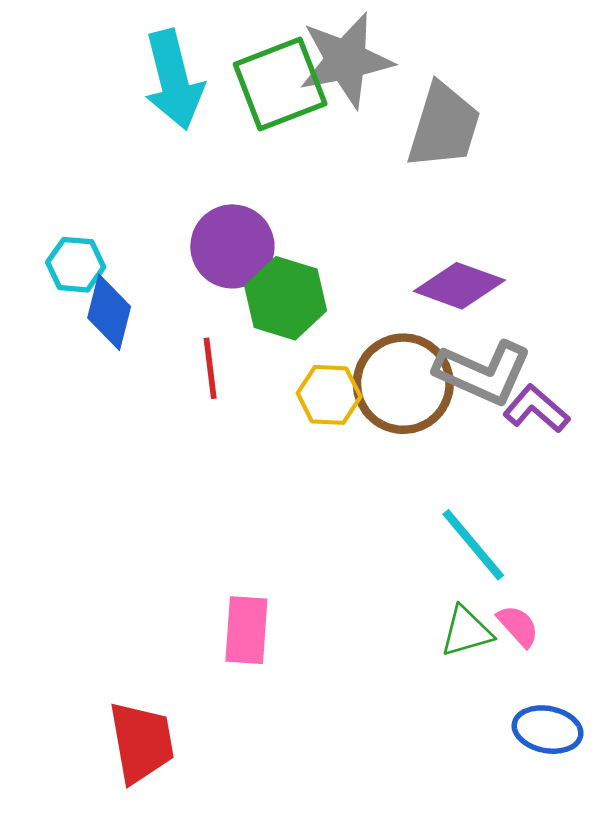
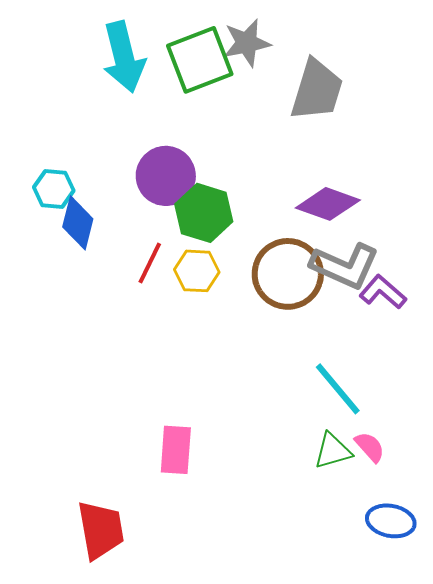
gray star: (346, 60) -> (247, 43), size x0.7
red line: (210, 368) -> (150, 263), turned 33
yellow hexagon: (329, 395) -> (197, 271), moved

